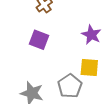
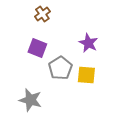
gray pentagon: (70, 86) -> (60, 68), moved

